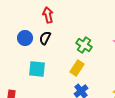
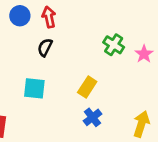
blue circle: (25, 38) -> (20, 16), moved
green cross: (84, 45) -> (114, 45), moved

